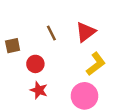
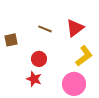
brown line: (51, 33) -> (45, 29), turned -40
red circle: (35, 64) -> (39, 59), moved

